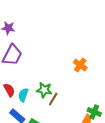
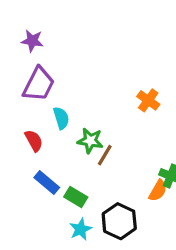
cyan semicircle: (23, 95) -> (61, 118), moved, turned 144

